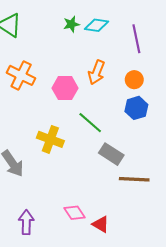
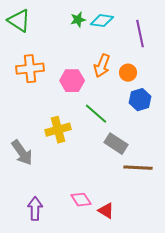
orange cross: (21, 75) -> (30, 69), turned -32
orange circle: (134, 80) -> (128, 73), moved
yellow cross: (50, 139) -> (58, 130), turned -35

